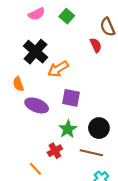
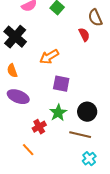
black cross: (36, 52) -> (15, 37), moved
purple ellipse: (37, 105) -> (18, 97), moved
red cross: (55, 151) -> (39, 127), moved

